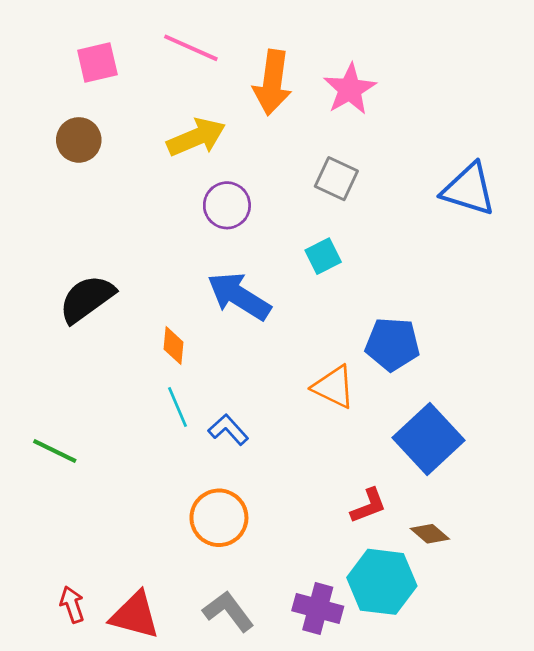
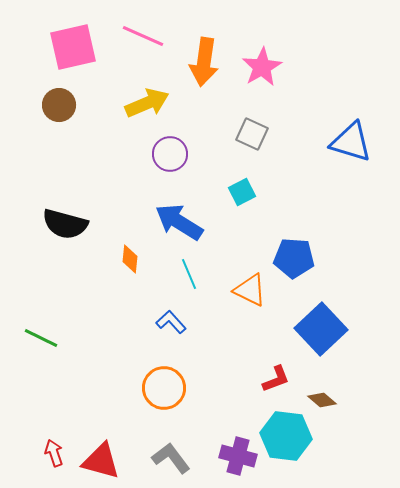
pink square: (97, 63) -> (73, 47), size x1.5
black semicircle: (87, 299) -> (65, 224), turned -129
cyan line: (178, 407) -> (189, 274), moved

